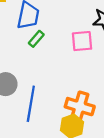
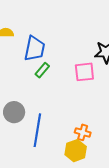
orange cross: (80, 107) -> (83, 132), size x0.6

